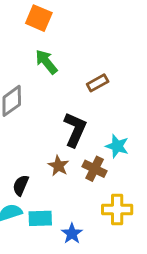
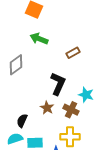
green arrow: (46, 62) -> (39, 39), turned -30
yellow cross: (117, 209) -> (70, 137), moved

